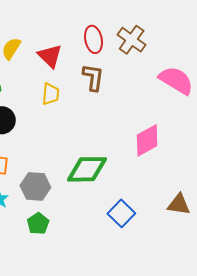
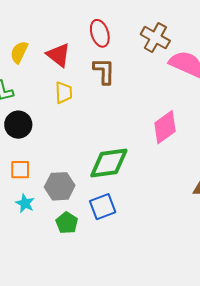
brown cross: (132, 40) -> (155, 38), moved
blue square: (121, 213) -> (103, 207), moved, turned 32

